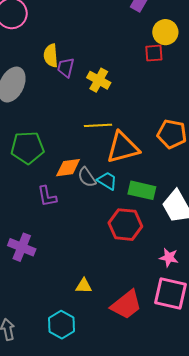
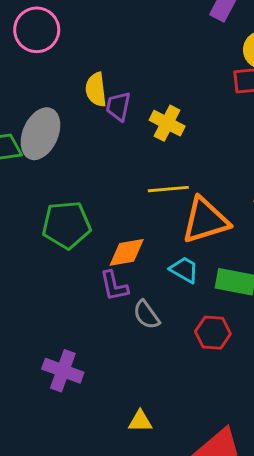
gray semicircle: (87, 177) -> (146, 315), moved
purple L-shape: (47, 196) -> (114, 286), moved
red hexagon: (125, 225) -> (213, 333), size x0.7
yellow triangle: (84, 286) -> (140, 421), moved

